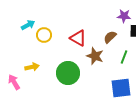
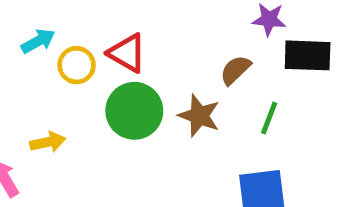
red triangle: (78, 38) -> (127, 53), moved
green circle: (68, 73) -> (134, 111), moved

